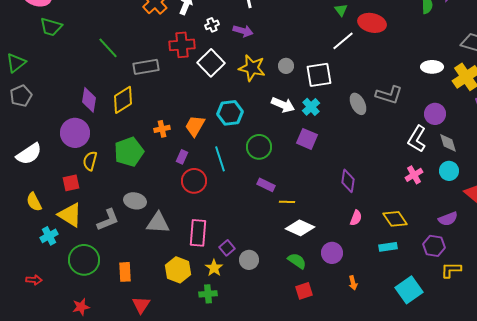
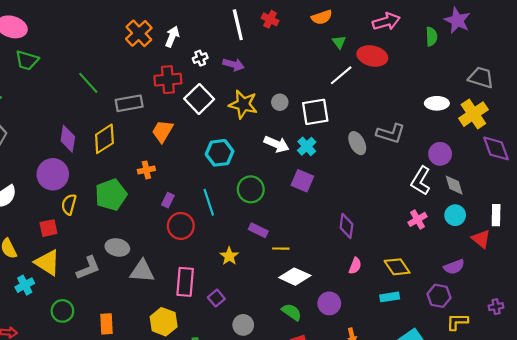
orange trapezoid: (195, 126) -> (163, 131), moved
green circle: (84, 260) -> (62, 311), size x0.7
gray circle: (249, 260) -> (243, 325), moved
yellow star: (214, 268) -> (229, 256), moved

